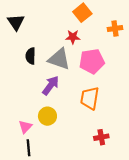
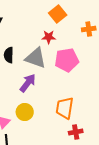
orange trapezoid: (90, 98) -> (65, 108), moved

